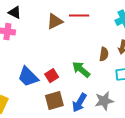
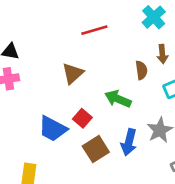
brown triangle: (55, 21) -> (73, 73), moved

